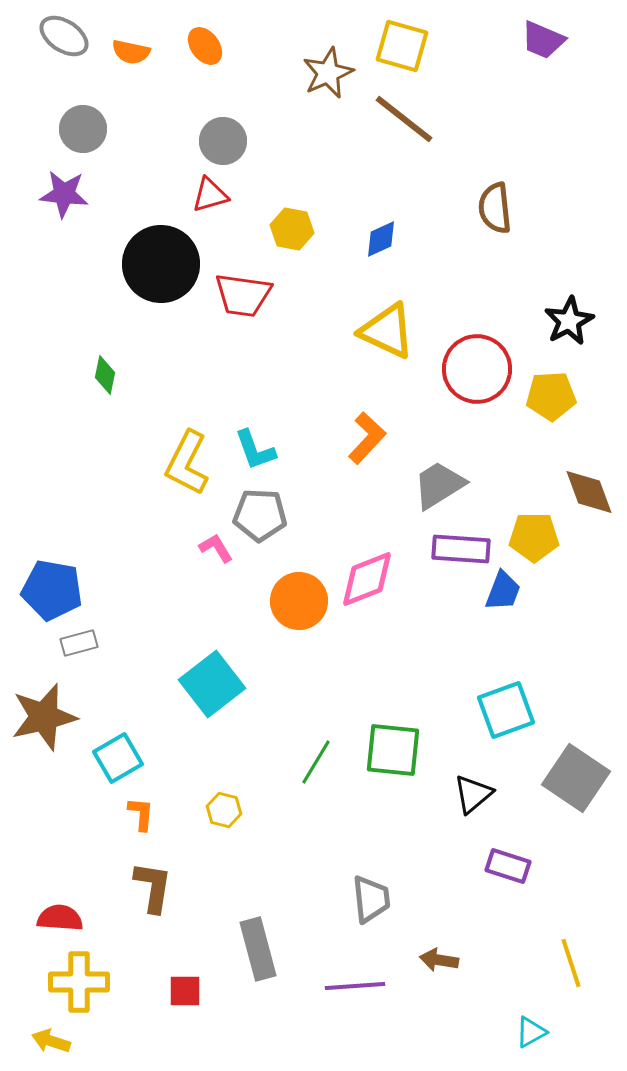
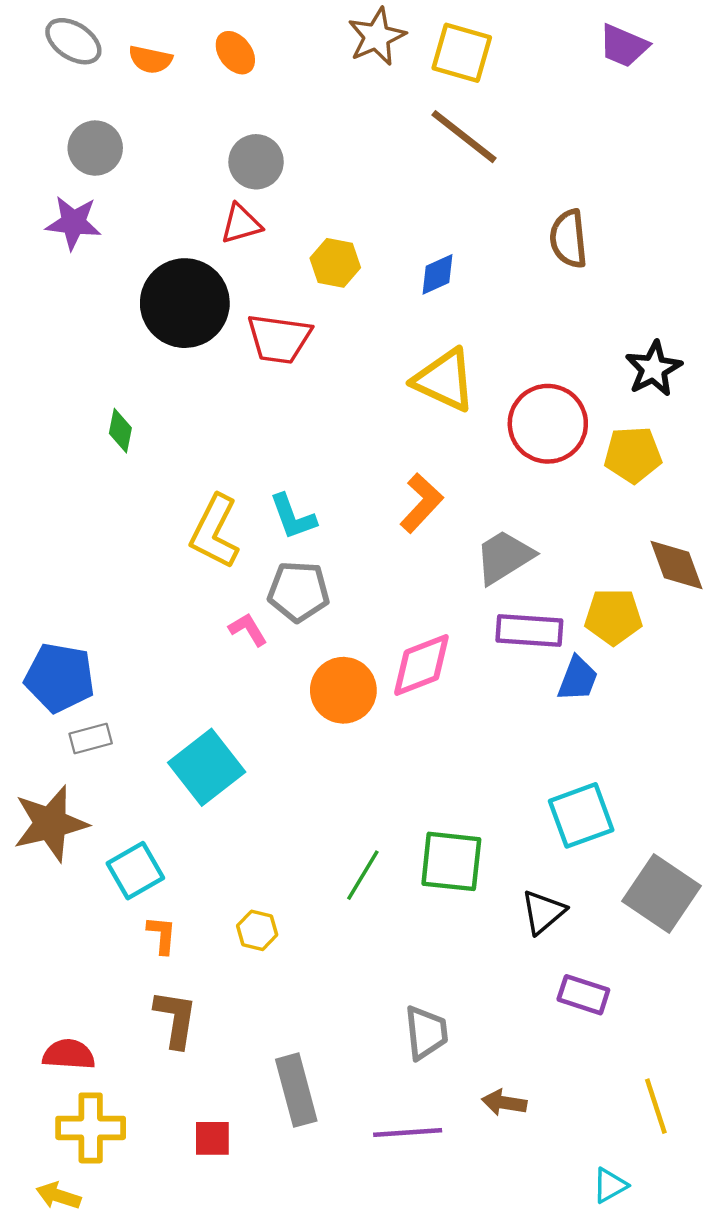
brown star: (328, 73) -> (377, 37), moved
cyan square: (212, 684) -> (207, 767), moved

